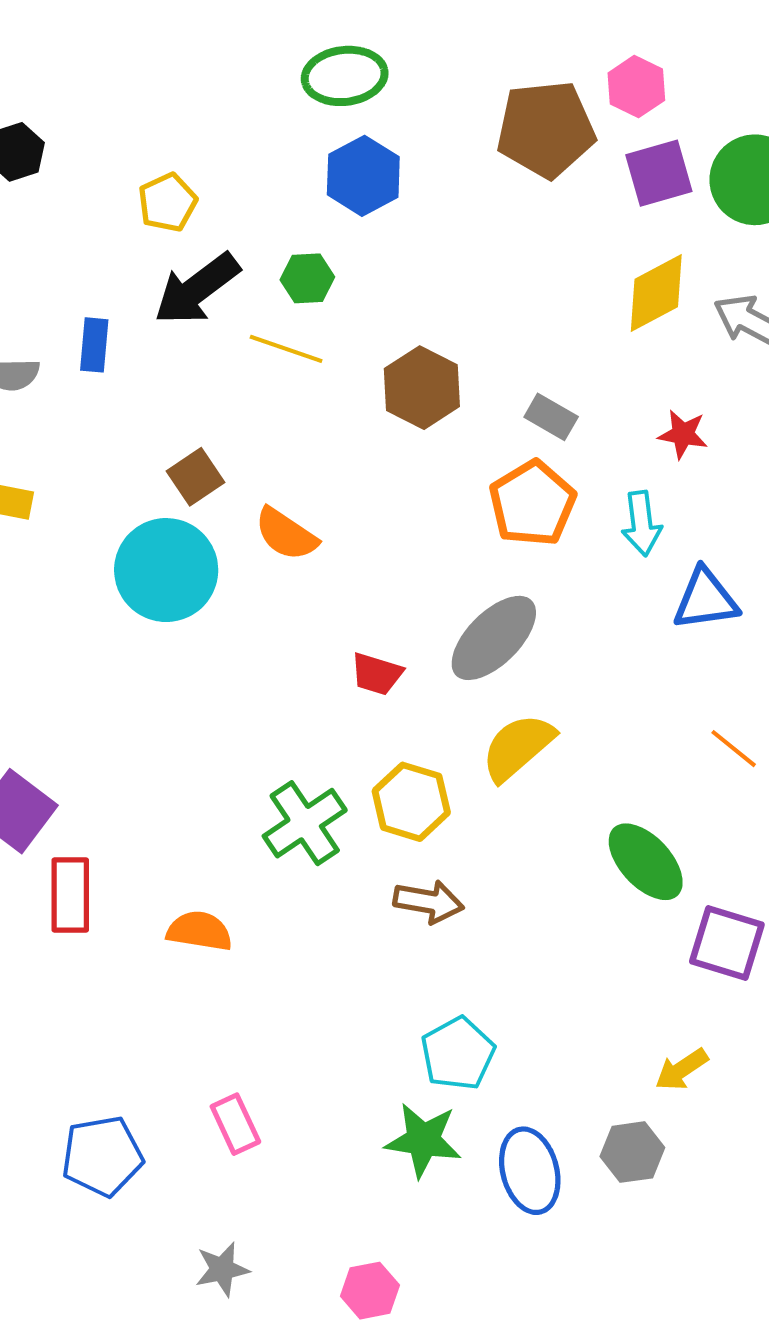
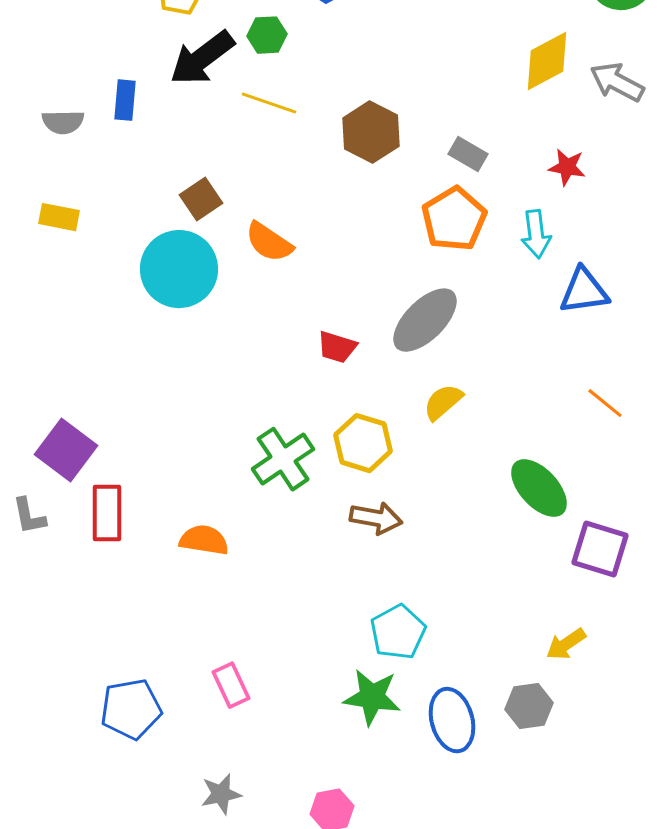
green hexagon: (307, 278) -> (267, 35), moved
yellow semicircle: (518, 747) -> (443, 402), size x0.7

